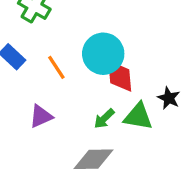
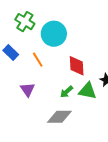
cyan circle: (103, 54) -> (54, 34), moved
purple triangle: (41, 116) -> (28, 90), turned -42

